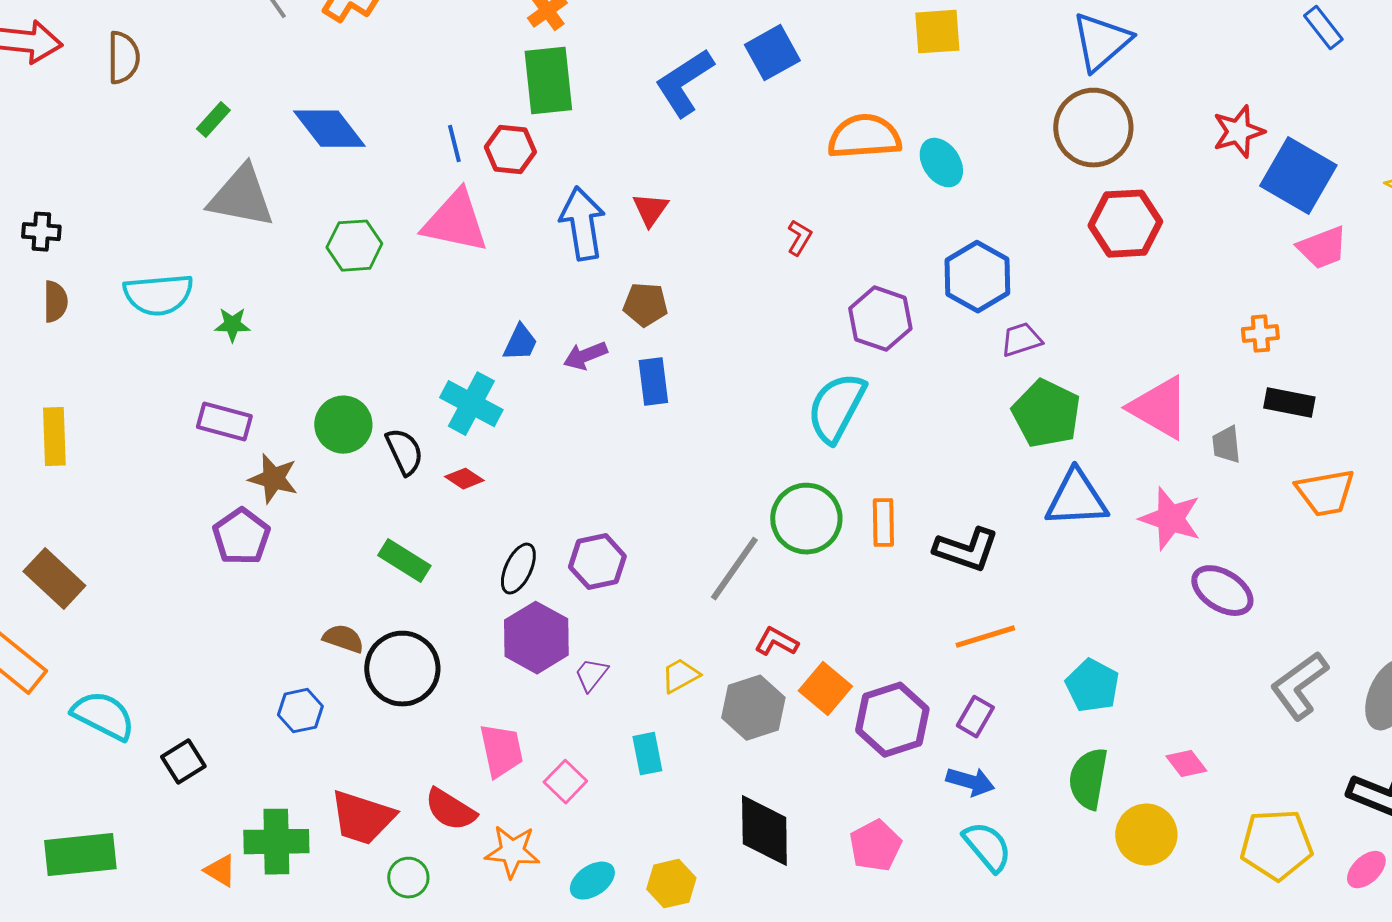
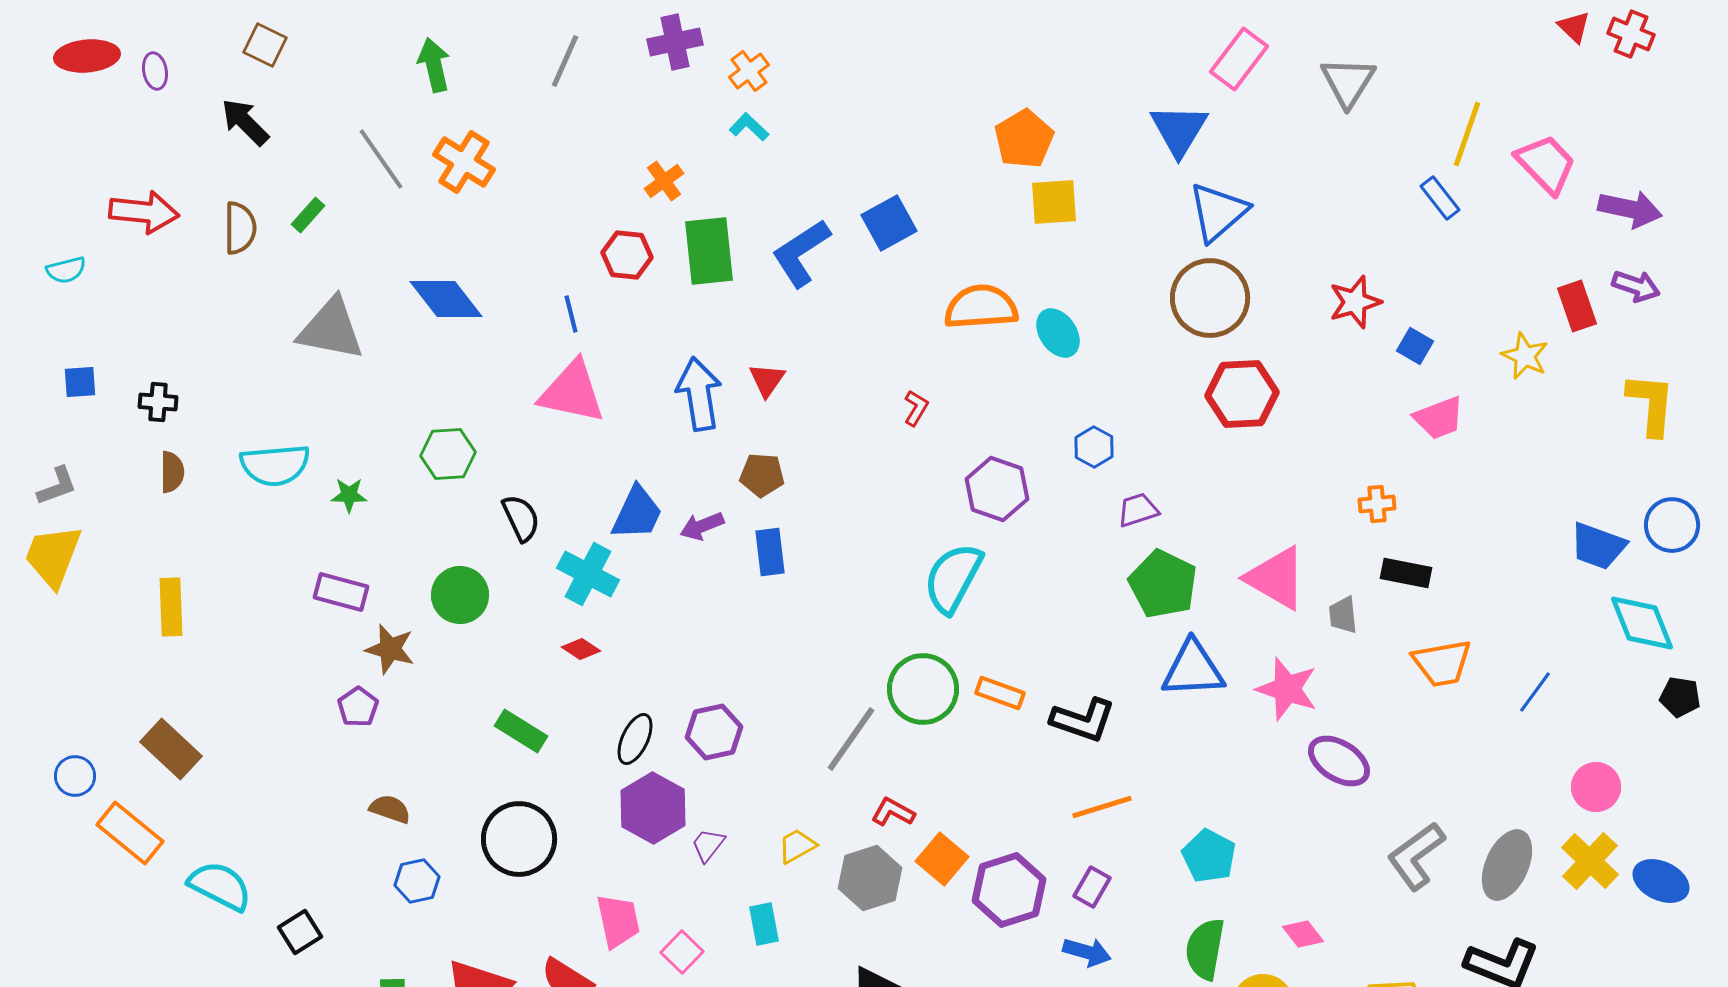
green rectangle: (548, 81) -> (709, 251), moved
green rectangle: (213, 120) -> (308, 215), moved
red hexagon: (510, 150) -> (627, 255), moved
blue square: (1298, 176) -> (1415, 346), size x0.5
gray triangle: (241, 197) -> (331, 329), moved
green hexagon: (354, 246) -> (448, 454), moved
blue hexagon: (977, 277) -> (1094, 447), size x0.6
blue trapezoid: (520, 343) -> (637, 513), size x1.5
black semicircle: (404, 452) -> (521, 518), moved
orange rectangle: (883, 523) -> (1000, 693), turned -69
purple pentagon: (241, 537) -> (358, 707), size x0.7
brown semicircle: (343, 639) -> (390, 809), moved

